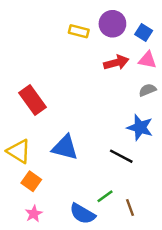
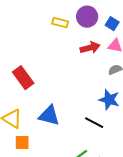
orange square: (31, 181) -> (22, 143), turned -35

